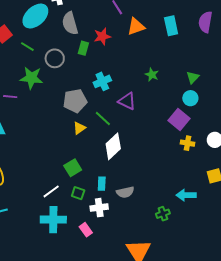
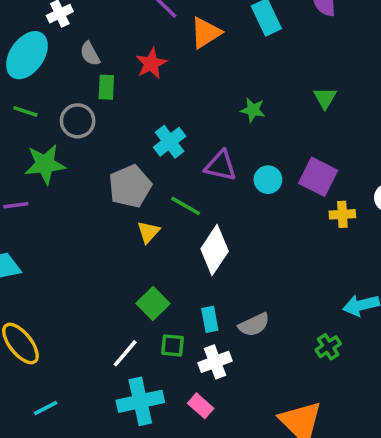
gray semicircle: (70, 23) -> (90, 54), size x0.6
green rectangle: (83, 48) -> (106, 87), moved
cyan circle: (190, 98) -> (268, 180), moved

